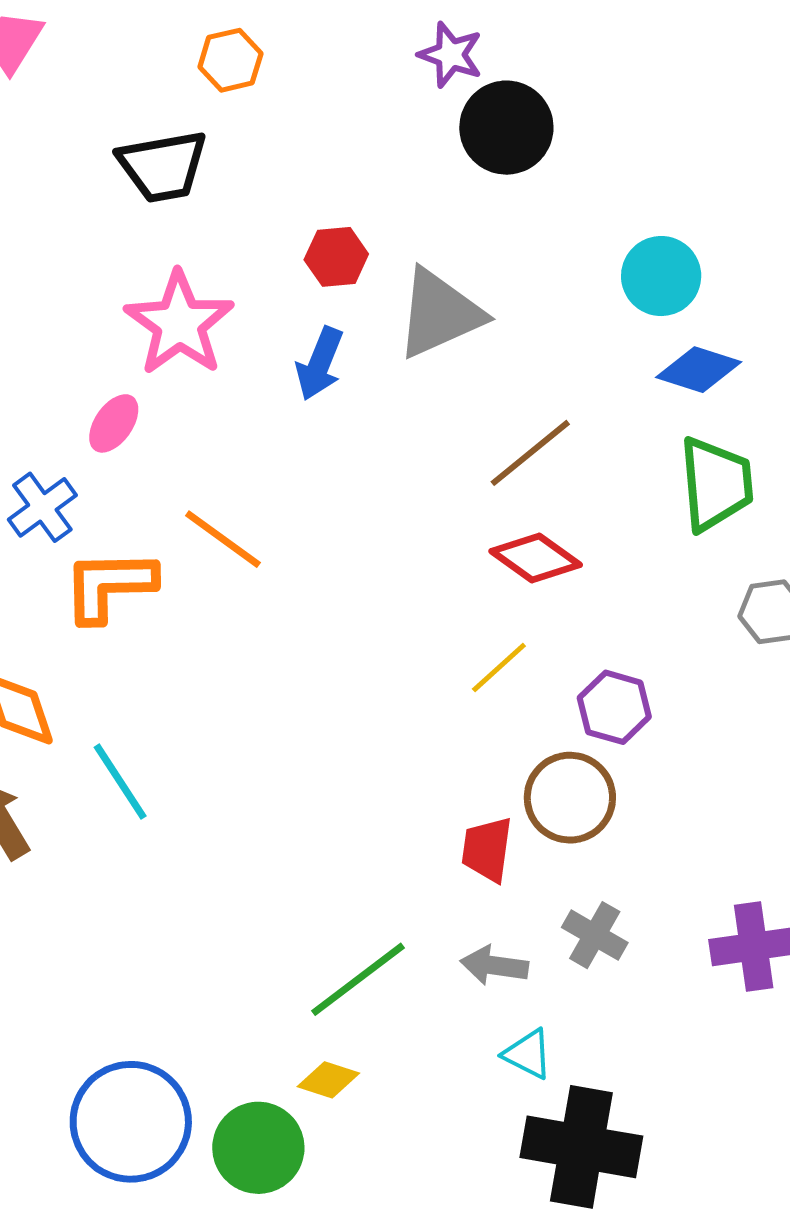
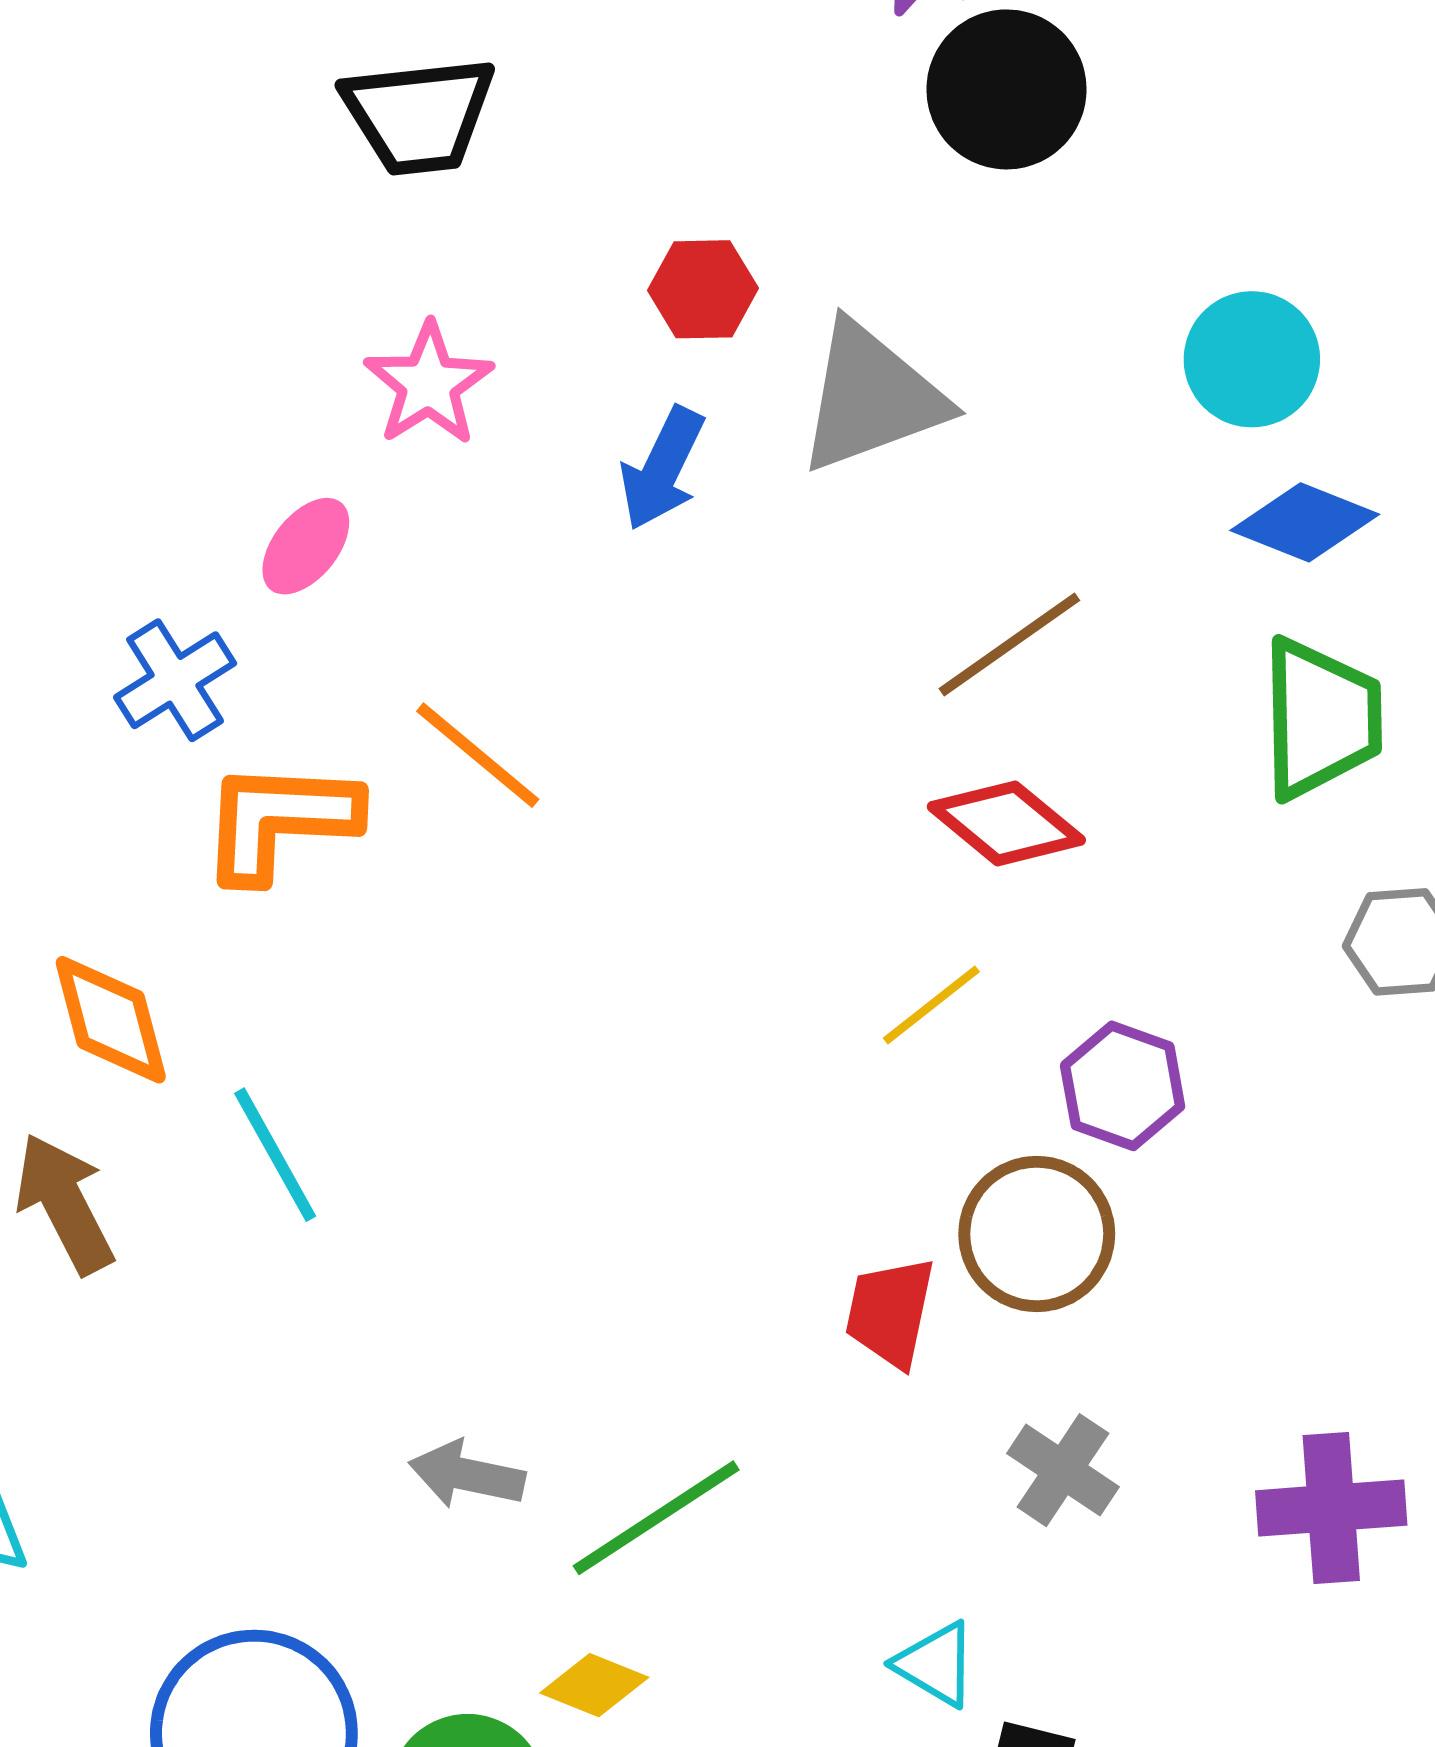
pink star: (179, 323) -> (429, 384), size x0.7
gray arrow: (494, 965) -> (467, 1475), moved

